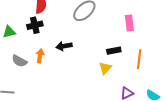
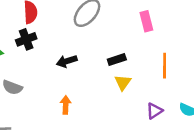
black rectangle: (114, 51) -> (117, 59), moved
orange arrow: (40, 56) -> (66, 105), moved

